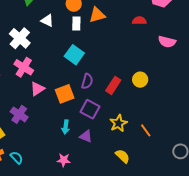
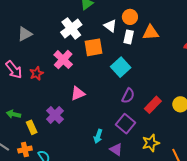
white triangle: (47, 20) -> (110, 26), moved
white cross: (20, 38) -> (71, 28), moved
pink cross: (24, 67) -> (63, 60), moved
orange square: (65, 94) -> (94, 47), moved

